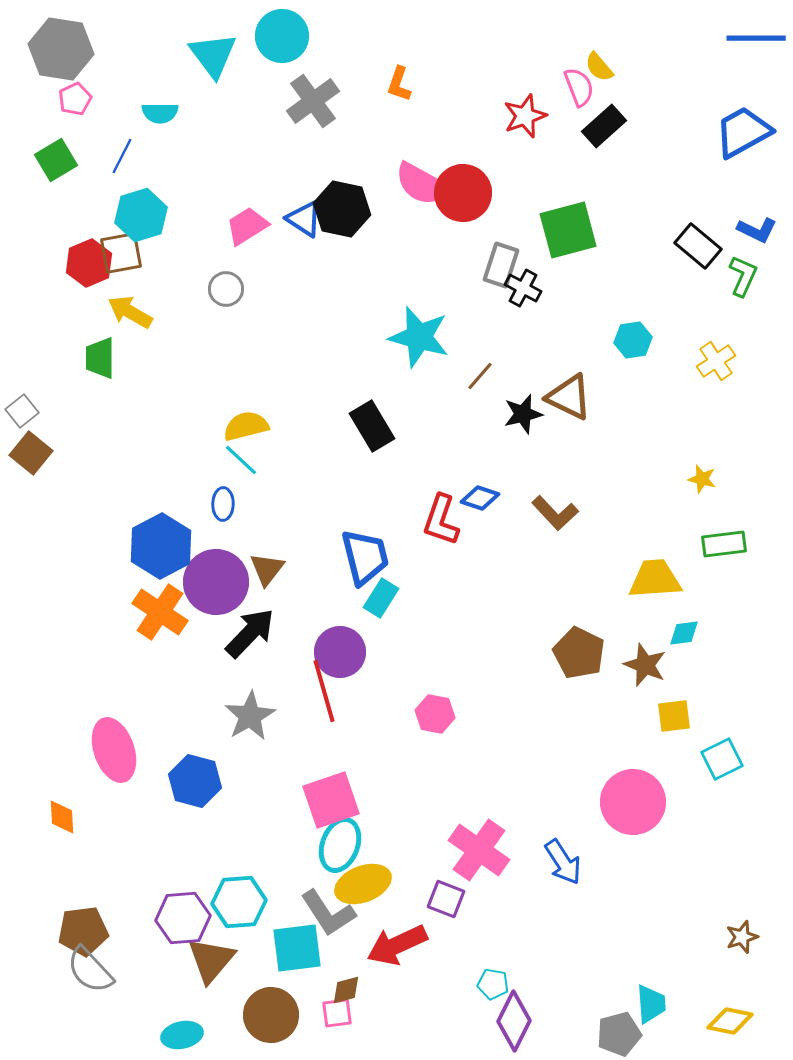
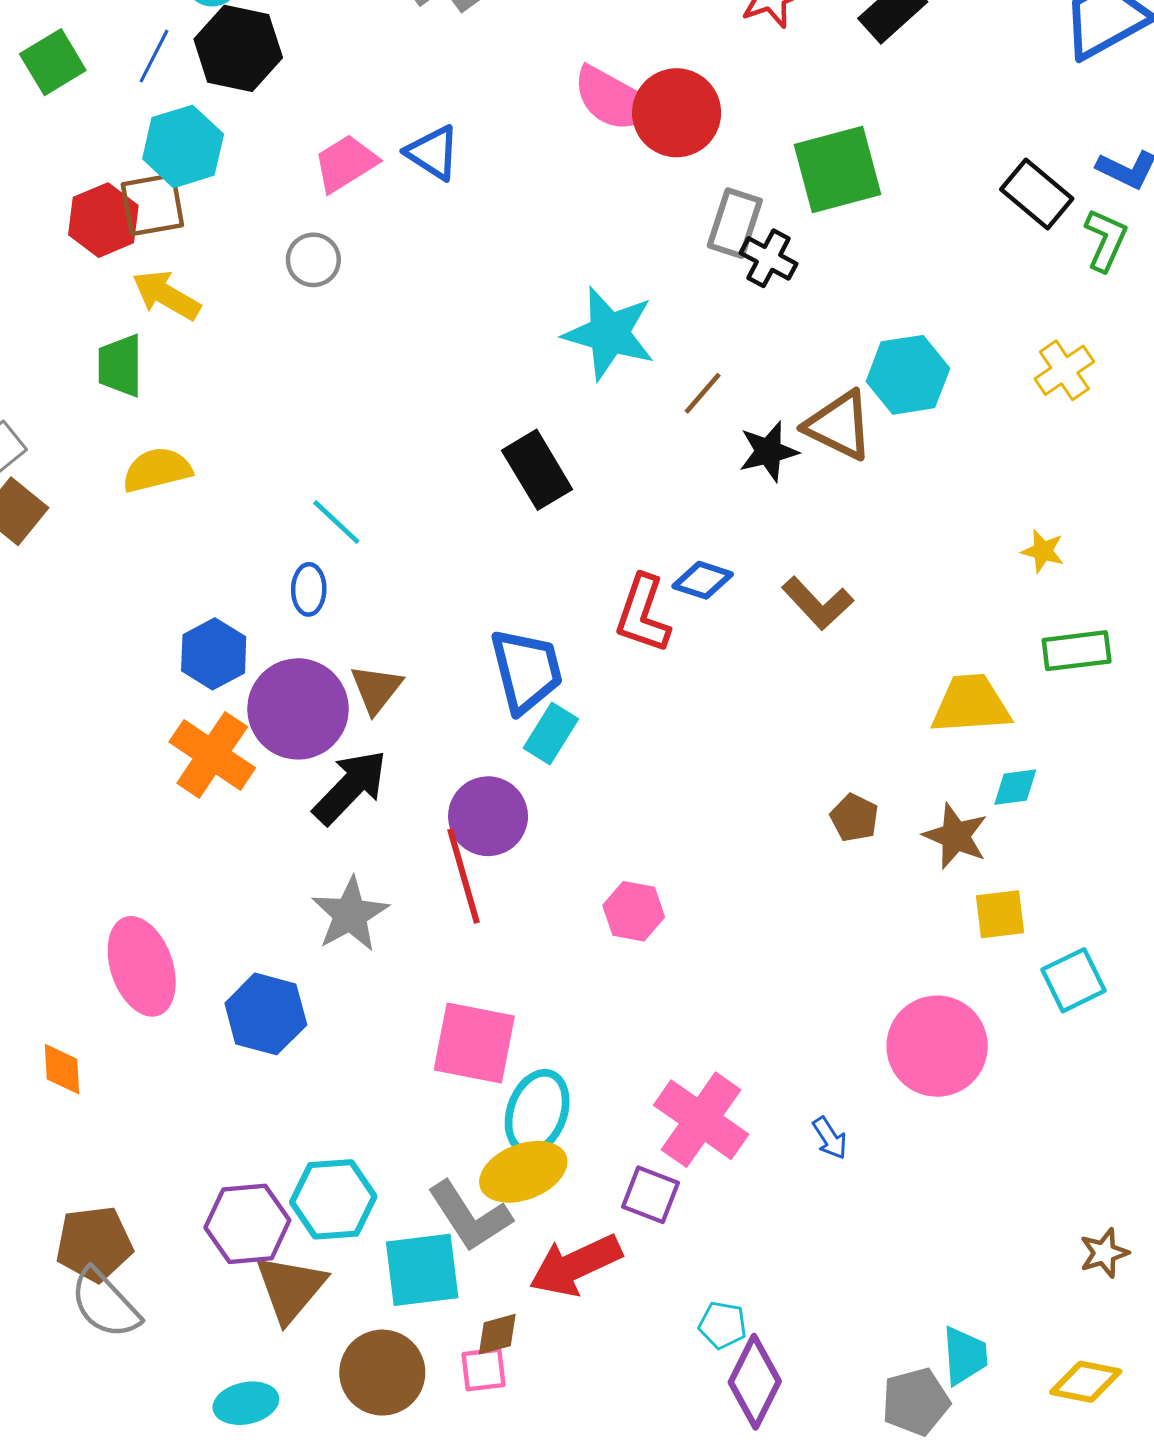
black hexagon: (342, 209) -> (238, 48), moved
cyan hexagon: (633, 340) -> (908, 375), moved, size x1.4
yellow semicircle: (246, 426) -> (157, 470), moved
blue hexagon: (161, 546) -> (214, 654), size x0.7
brown pentagon: (579, 653) -> (854, 818), size x0.6
pink square: (331, 800) -> (474, 1043), turned 30
cyan ellipse: (340, 845) -> (537, 1112), moved
blue arrow: (563, 862) -> (830, 1138), size x0.6

